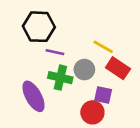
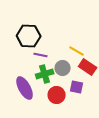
green cross: (60, 78) -> (45, 74), turned -30
red circle: (92, 112) -> (57, 95), moved

